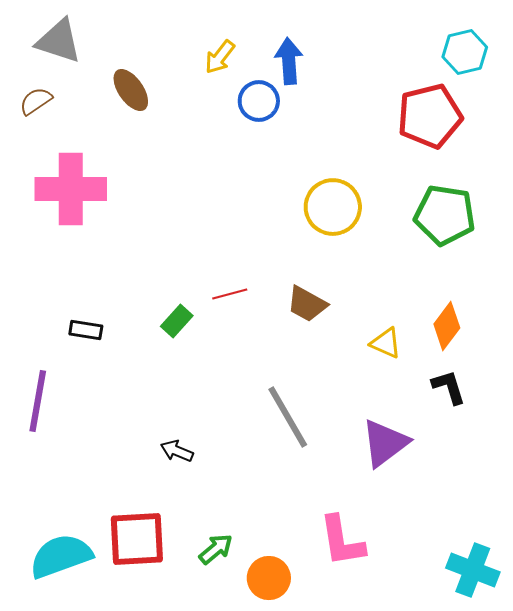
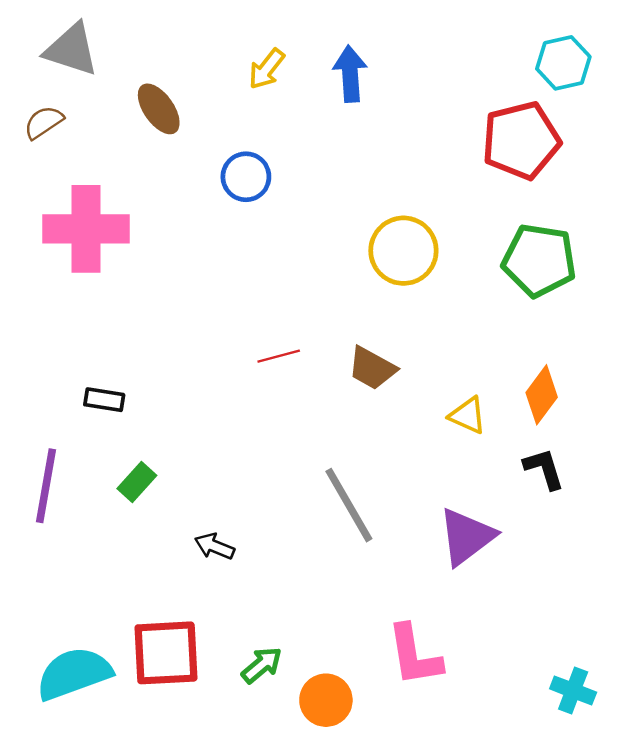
blue circle: (259, 101) -> (246, 177), moved
green rectangle: (177, 321) -> (137, 482), moved
cyan cross: (473, 570) -> (573, 690), size x0.7

